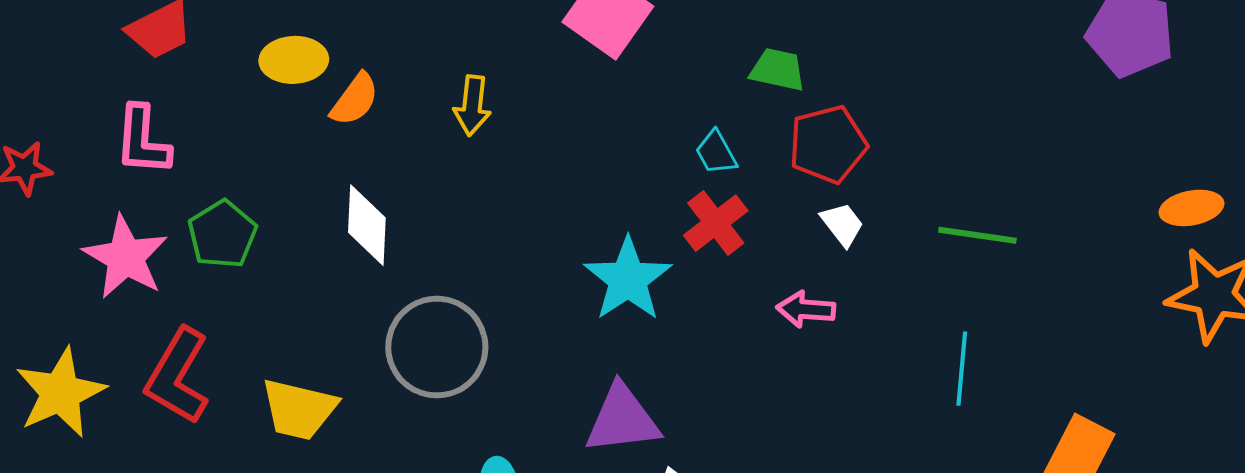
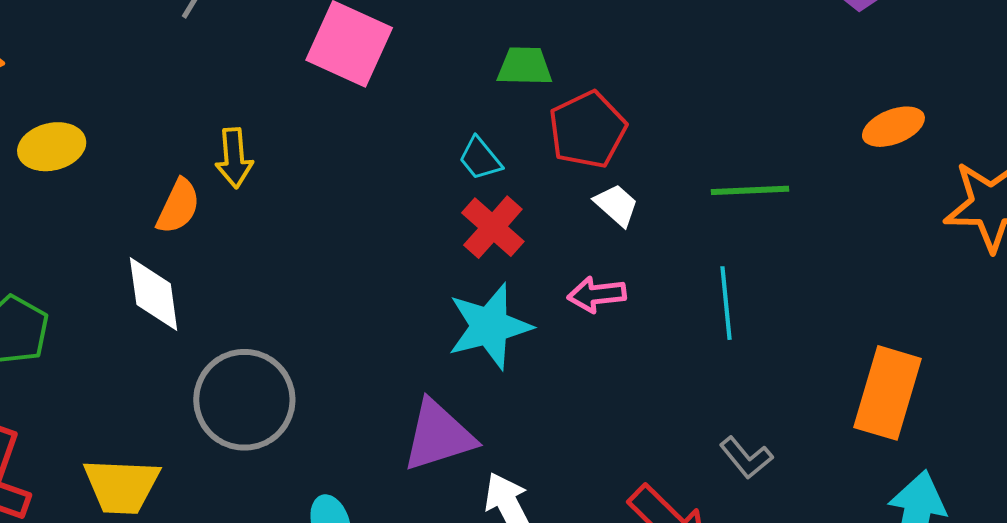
orange semicircle: (355, 100) -> (178, 206), moved
orange ellipse: (1191, 208) -> (893, 127), moved
cyan star: (628, 279) -> (490, 326), moved, turned 30
cyan line: (962, 369) -> (726, 303), moved

